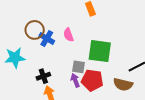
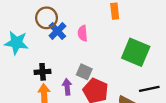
green square: (100, 51) -> (136, 52), moved
purple arrow: (75, 80) -> (67, 87), moved

